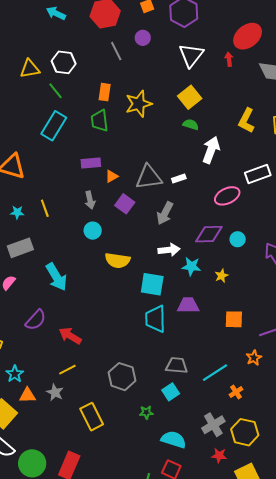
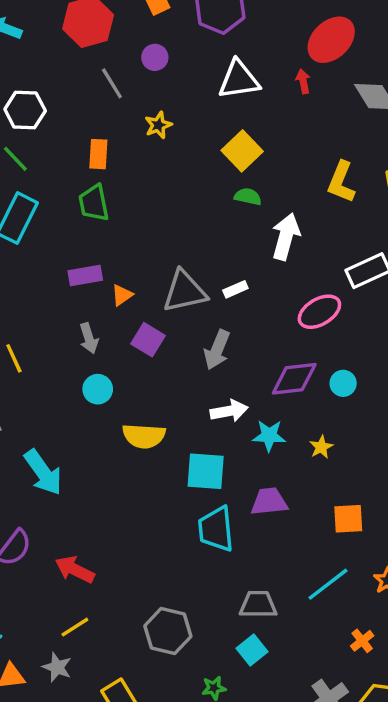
white triangle: (191, 55) -> (239, 80), turned 48
yellow star: (139, 104) -> (158, 125), moved, size x0.6
cyan line: (215, 373) -> (328, 584), moved

